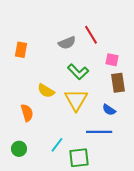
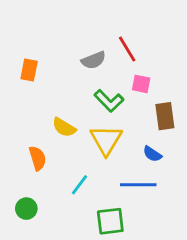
pink square: (112, 60) -> (141, 84), moved
cyan line: (57, 145) -> (80, 185), moved

